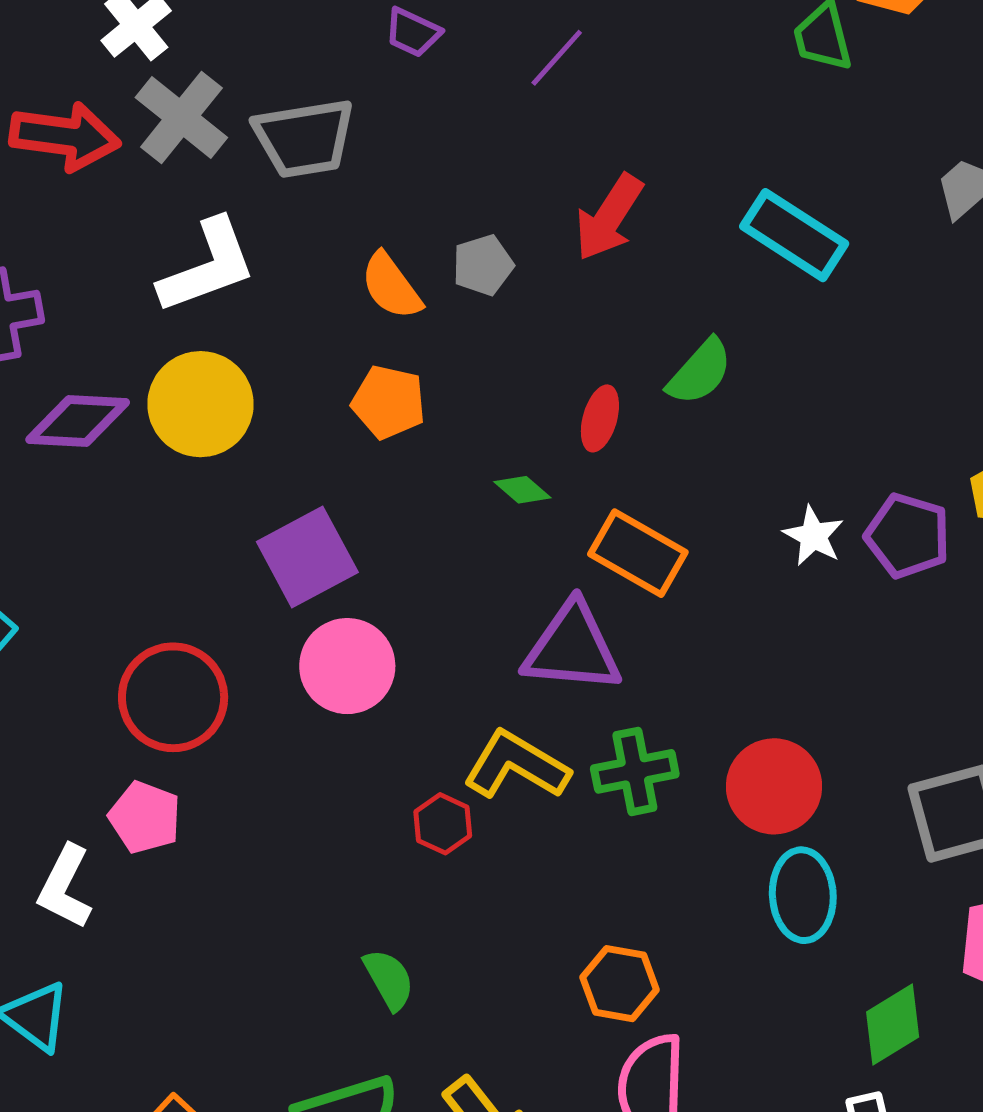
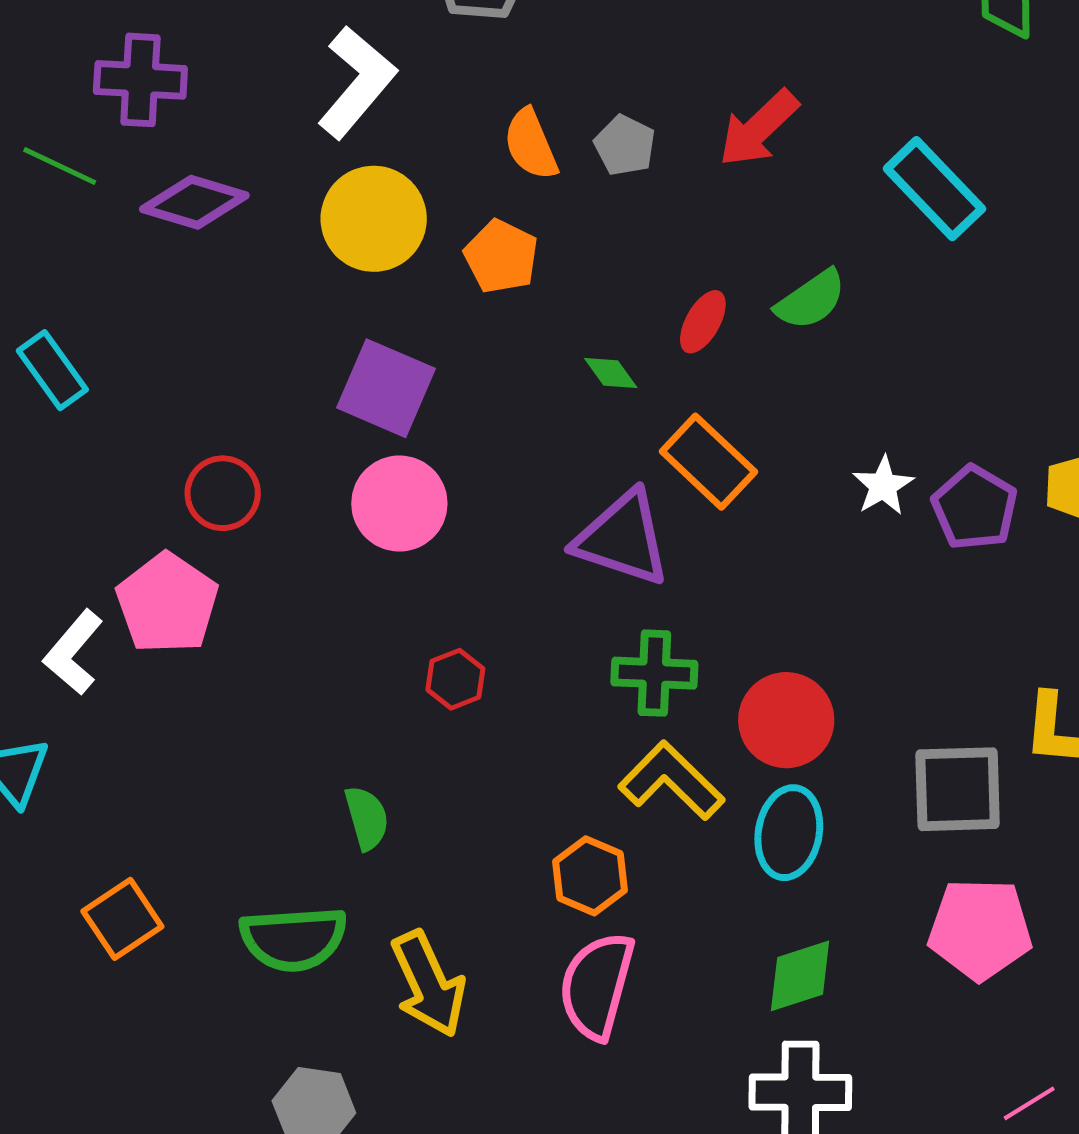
gray pentagon: (483, 265) -> (625, 145), turned 30
white L-shape: (208, 266) -> (357, 82), turned -43
yellow circle: (201, 404) -> (374, 219), moved
purple square: (307, 557) -> (386, 388), turned 38
red circle: (173, 697) -> (223, 493), size x0.7
yellow L-shape: (516, 765) -> (671, 781), moved
pink pentagon: (145, 817) -> (167, 603), size x1.4
green diamond: (893, 1024) -> (800, 976), moved

